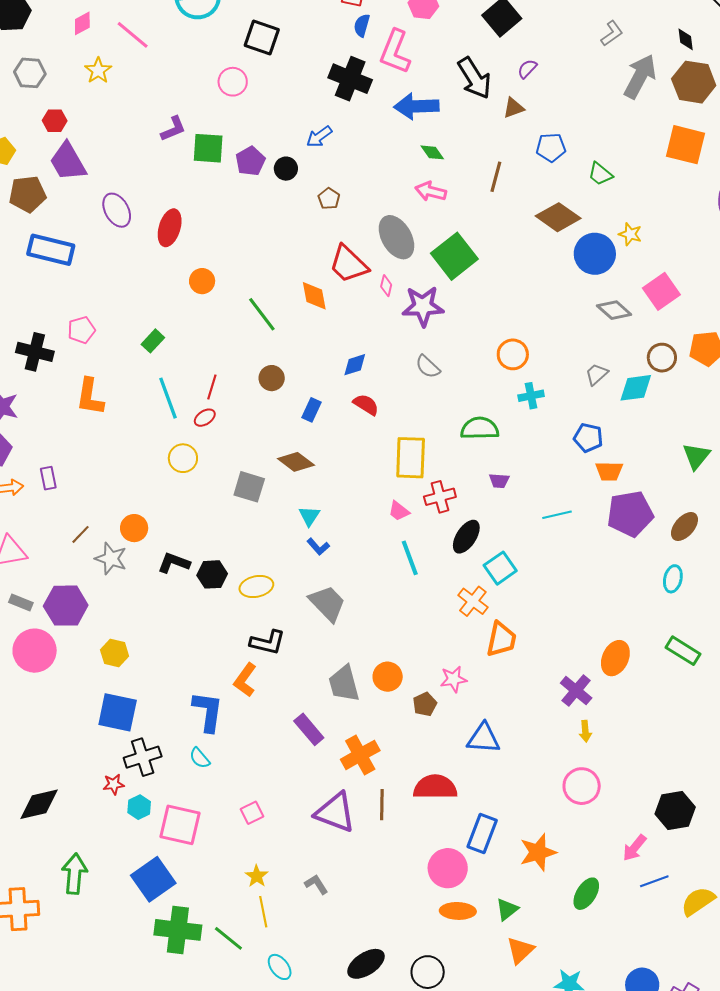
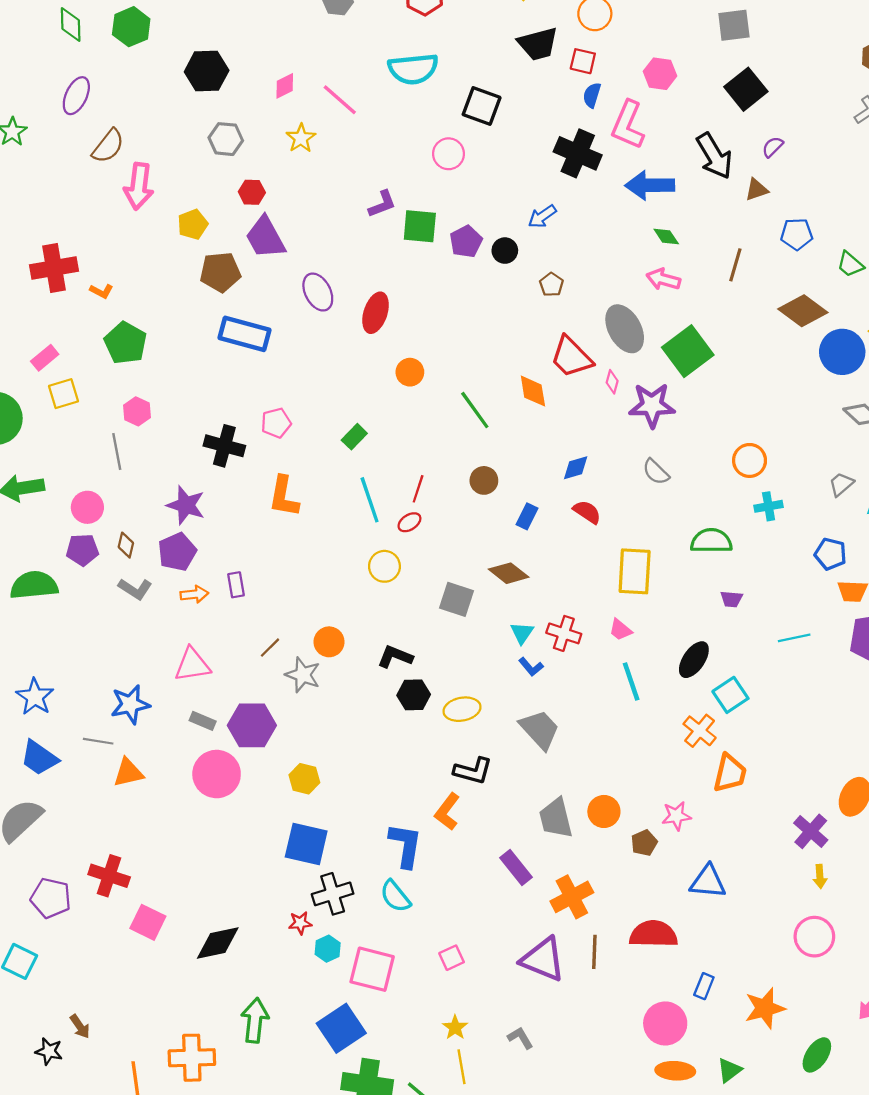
red cross: (440, 497) -> (564, 633), moved, turned 32
black L-shape: (174, 563) -> (395, 657), moved
cyan semicircle: (200, 758) -> (395, 896), size x1.4
blue rectangle: (482, 833) -> (704, 986), size x0.6

